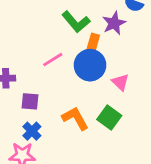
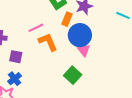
blue circle: (90, 65) -> (80, 35), moved
orange L-shape: (75, 118) -> (48, 42), moved

